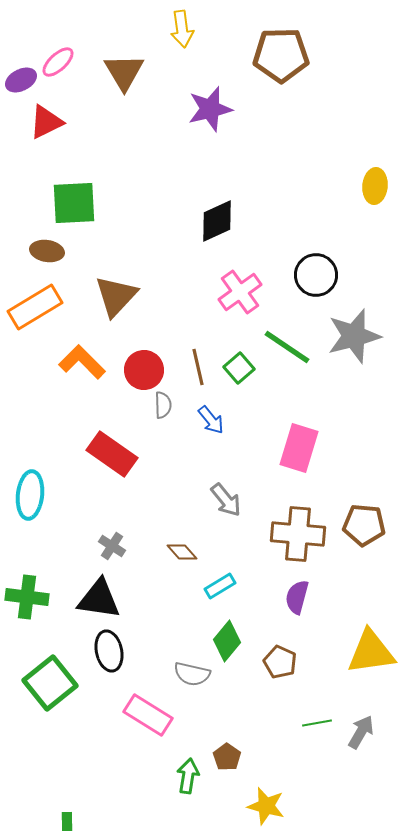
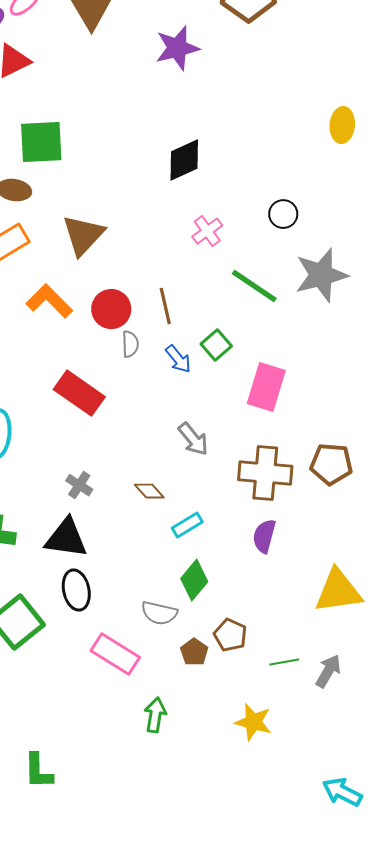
black circle: (316, 275) -> (283, 214), size x0.7
pink cross: (240, 292) -> (207, 231), size x0.7
green square: (239, 368) -> (216, 345), moved
brown pentagon: (280, 662) -> (230, 635), moved
brown pentagon: (227, 757) -> (194, 652), moved
yellow star: (266, 806) -> (253, 722), moved

